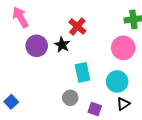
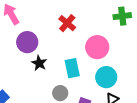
black star: (62, 45) -> (39, 63), moved
pink circle: (123, 48) -> (97, 47), moved

